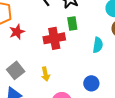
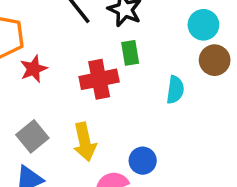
yellow arrow: (45, 74) -> (85, 142), size x1.5
blue circle: (91, 83) -> (143, 161), moved

